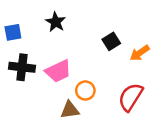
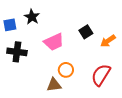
black star: (56, 22) -> (32, 17), moved
pink trapezoid: (58, 71) -> (54, 42), moved

